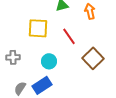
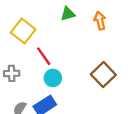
yellow square: (38, 28) -> (23, 31), moved, turned 35
red line: (69, 36) -> (44, 56), moved

